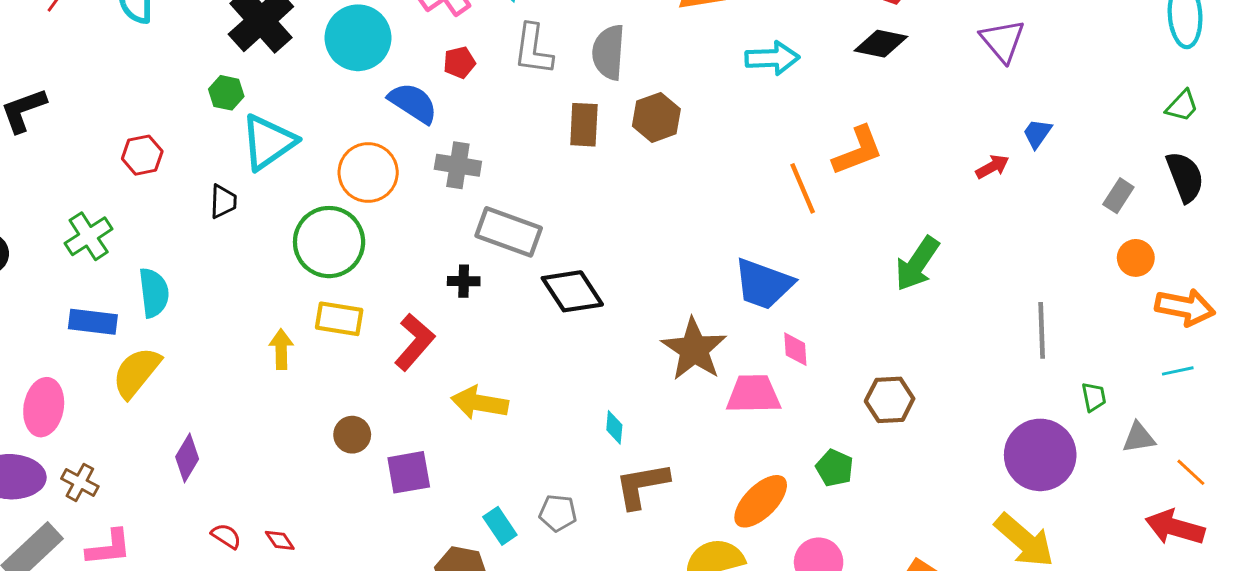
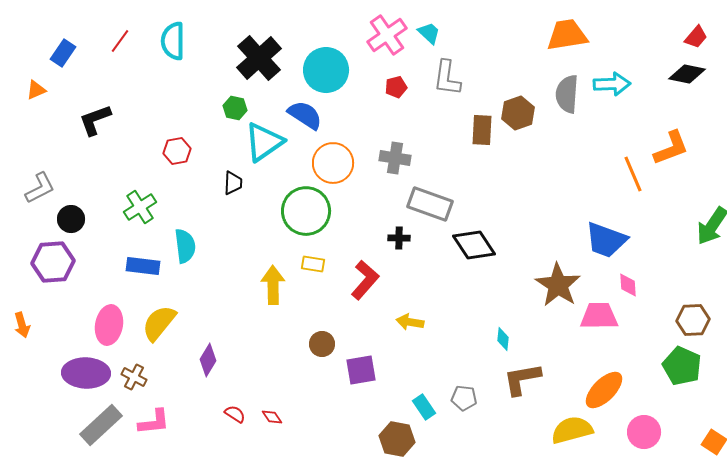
gray semicircle: (609, 52) -> (567, 94), moved
blue semicircle: (413, 103) -> (305, 115), moved
brown hexagon: (656, 117) -> (518, 113), moved
yellow rectangle: (339, 319) -> (313, 264), size x0.7
yellow arrow: (281, 349) -> (273, 285), size x1.4
yellow semicircle: (136, 372) -> (159, 323), moved
yellow arrow: (480, 403) -> (410, 322), size x0.7
green pentagon: (835, 468) -> (682, 366), moved, size x1.5

